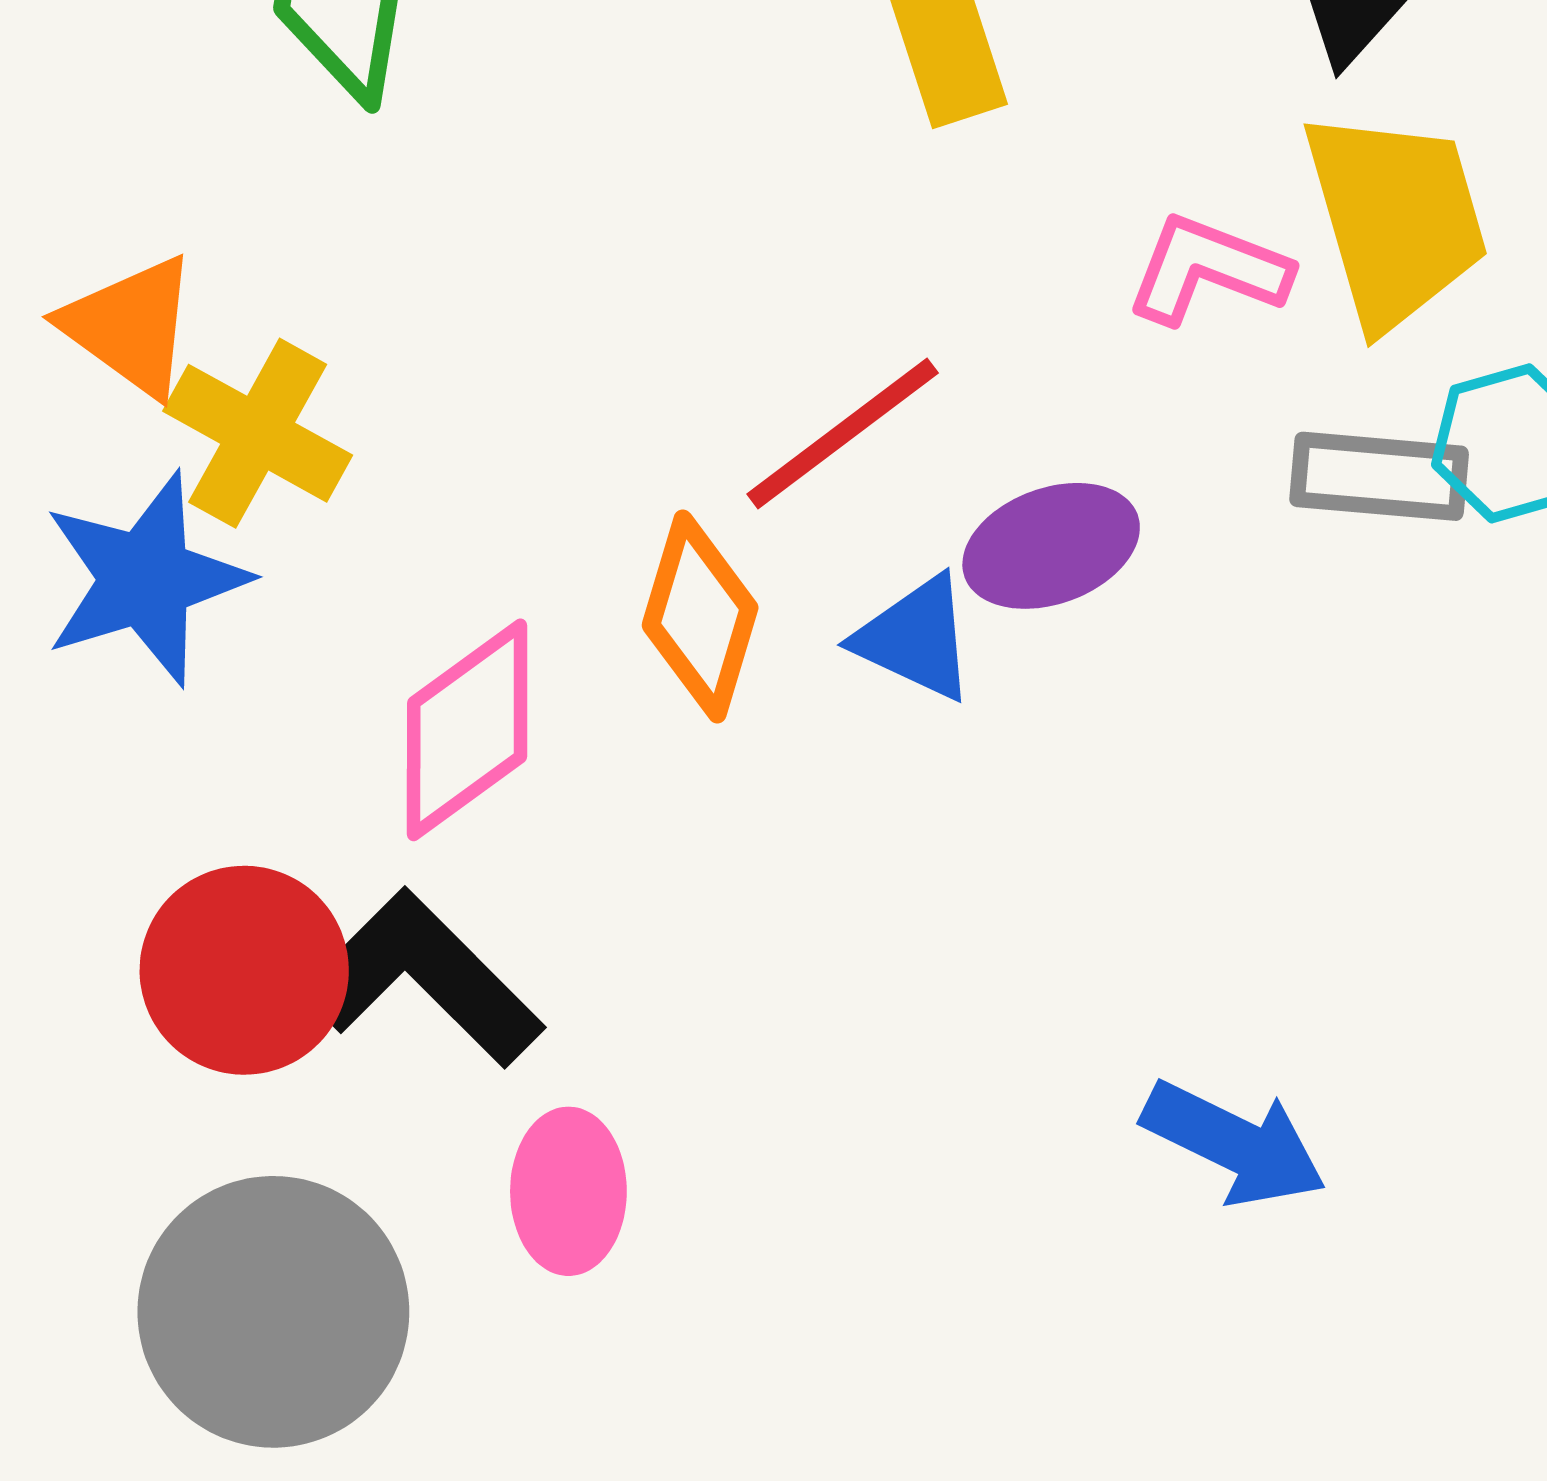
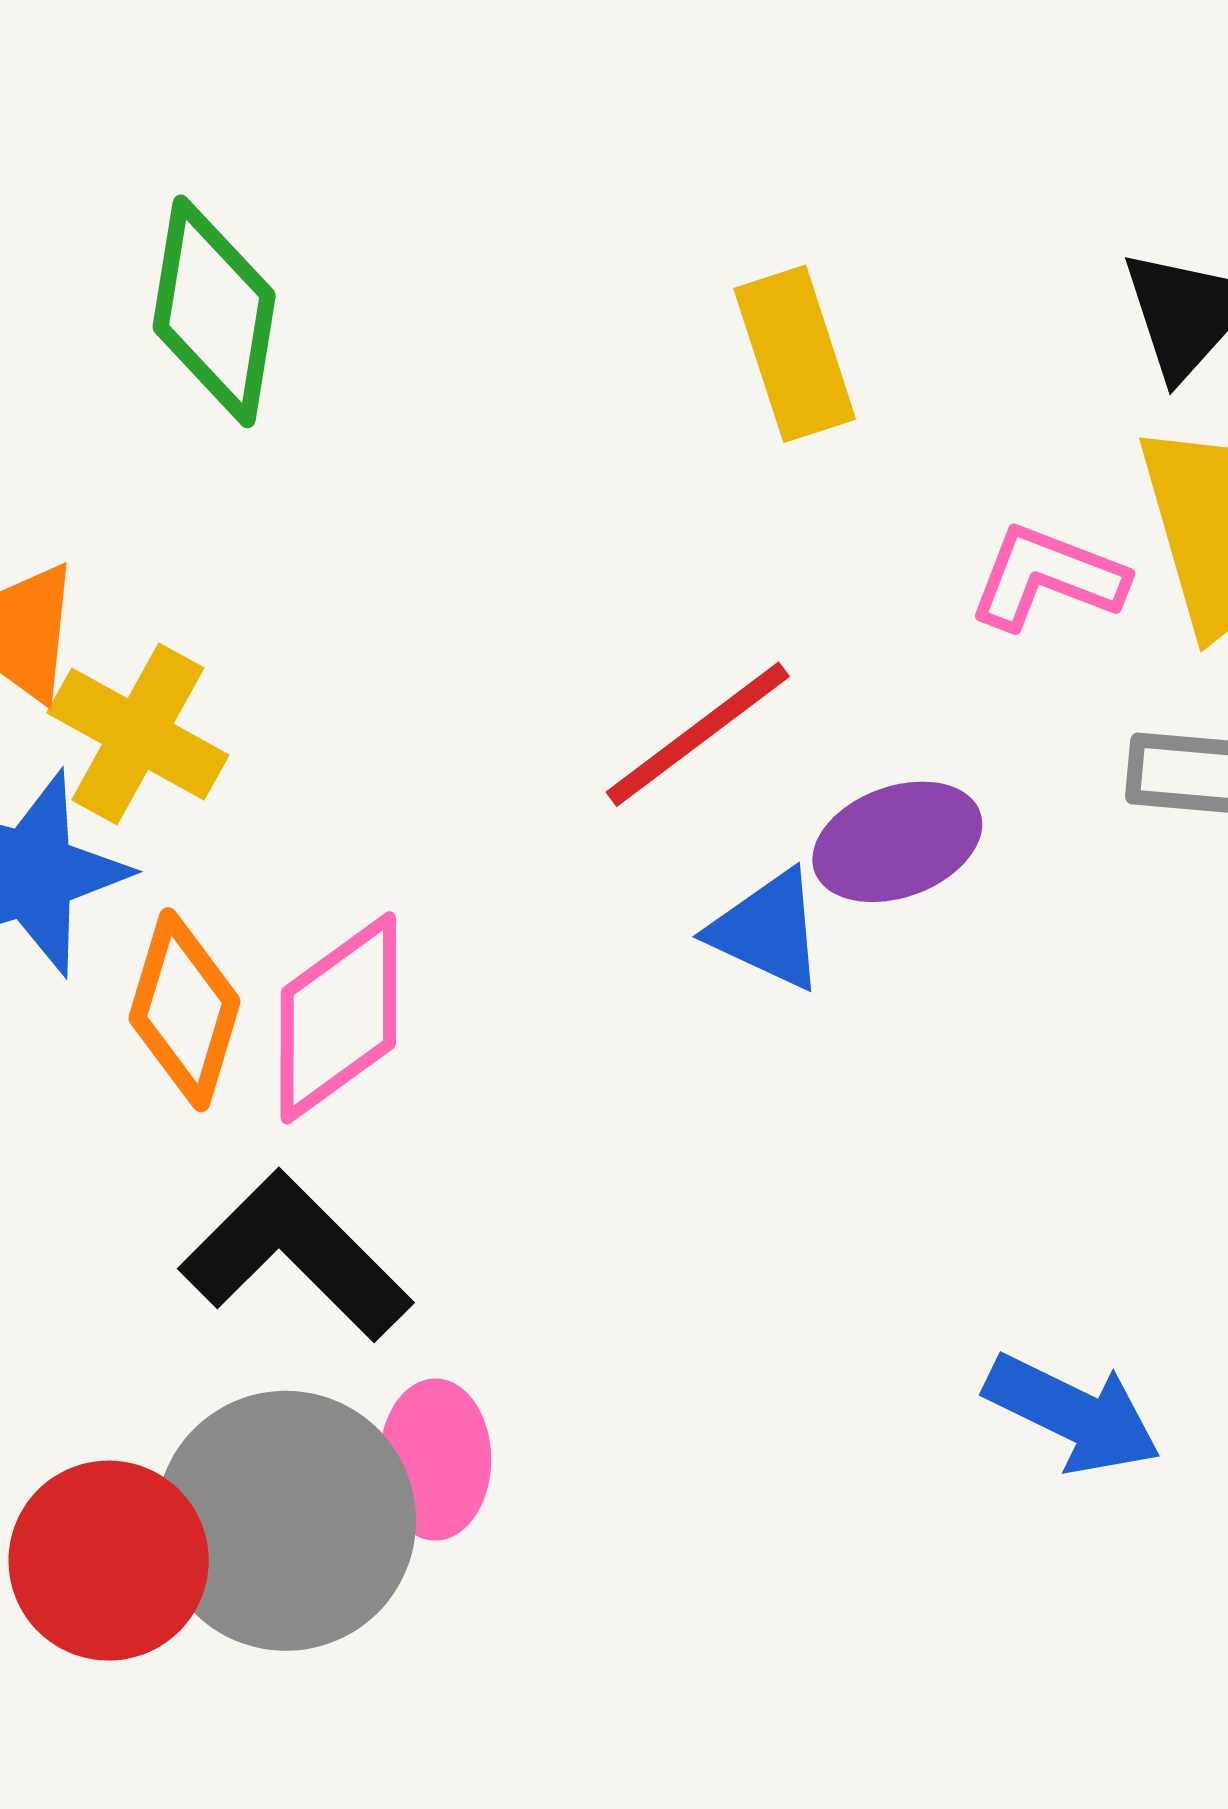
orange diamond: (700, 616) -> (185, 1010), moved
red circle: (244, 970) -> (109, 1561), moved
gray circle: (273, 1312) -> (286, 1521), moved

